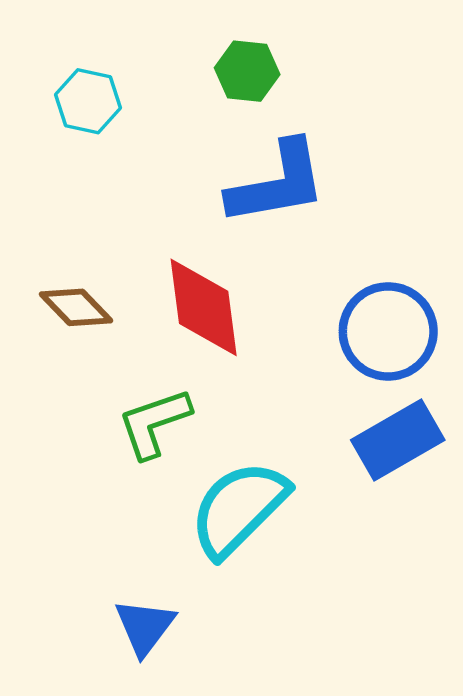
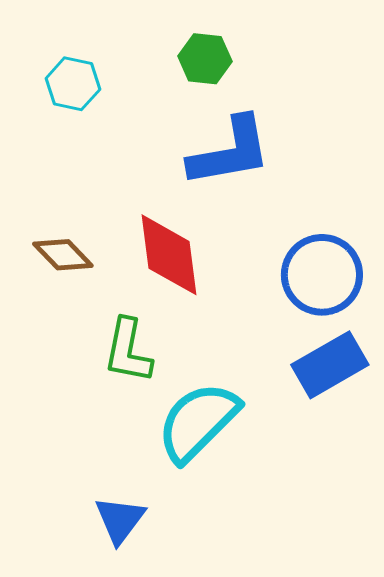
green L-shape: (154, 423) -> (128, 351), turned -60

